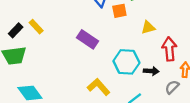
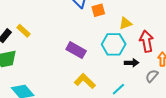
purple rectangle: (88, 39) -> (76, 50), moved
cyan hexagon: (126, 62) -> (114, 44), moved

